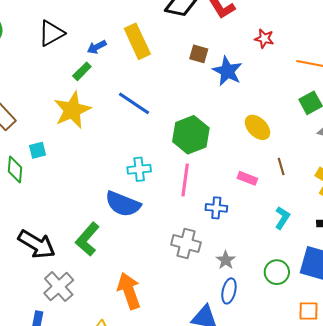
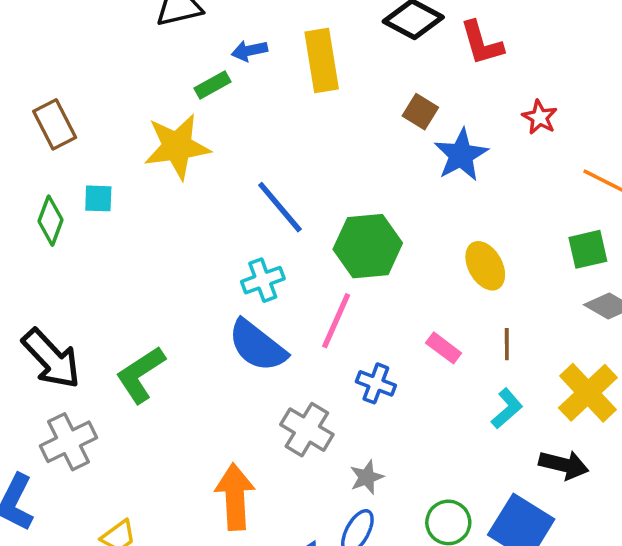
blue line: (134, 103) -> (280, 207), moved
cyan cross: (139, 169) -> (263, 280), turned -30
blue semicircle: (123, 204) -> (257, 346), moved
cyan L-shape: (282, 218) -> (507, 409), moved
orange arrow: (129, 291) -> (235, 497), moved

